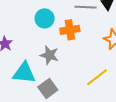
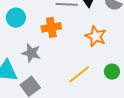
cyan circle: (45, 18) -> (16, 18), moved

